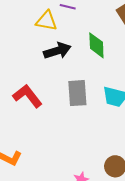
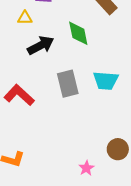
yellow triangle: (46, 21) -> (25, 18), size x0.7

